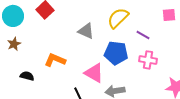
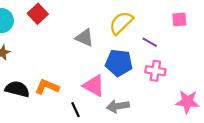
orange L-shape: (55, 60) -> (47, 87), moved
black semicircle: (27, 76) -> (17, 89), size x1.5

